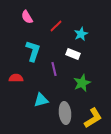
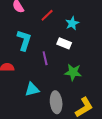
green star: (82, 83) -> (73, 72), turned 30

